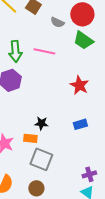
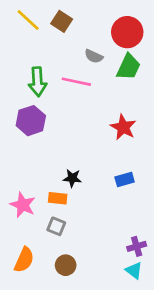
gray semicircle: (57, 22) -> (94, 56), moved
green trapezoid: (83, 40) -> (129, 67), turned -100
gray square: (41, 159) -> (56, 226), moved, size x0.6

